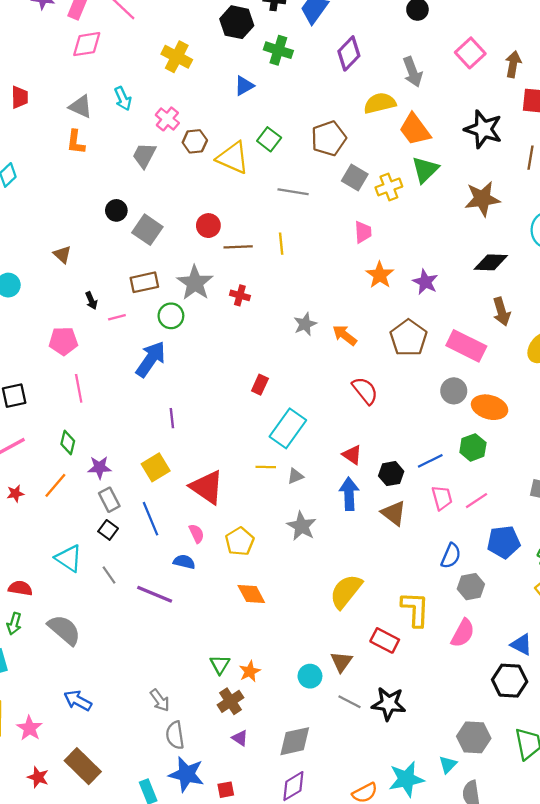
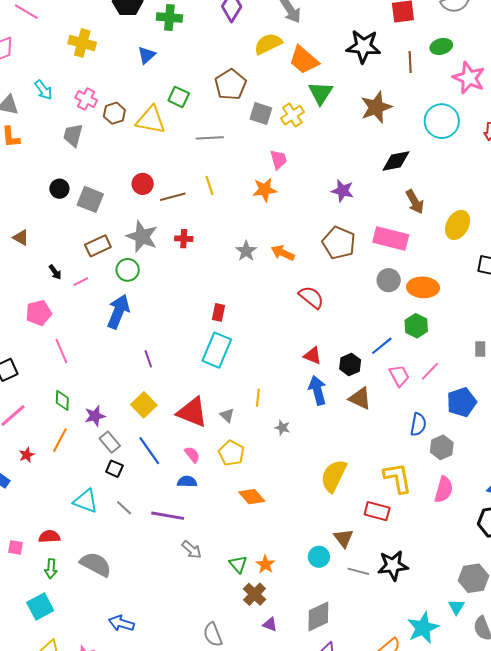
orange star: (380, 275) -> (265, 190), moved, turned -30
cyan rectangle: (288, 428) -> (217, 350), moved
yellow line: (266, 467) -> (258, 398), moved, turned -72
gray triangle: (295, 476) -> (227, 415), moved, turned -42
gray star: (302, 526) -> (282, 428), size x0.6
gray arrow: (160, 700) -> (192, 550), moved

